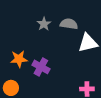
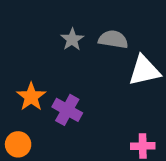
orange star: (19, 59) -> (31, 97), turned -30

